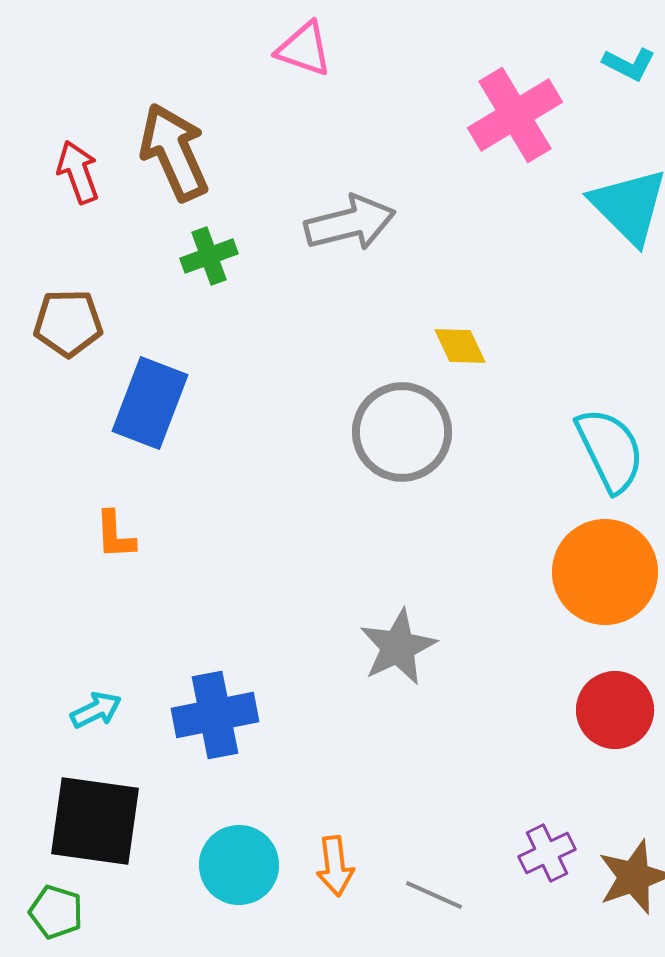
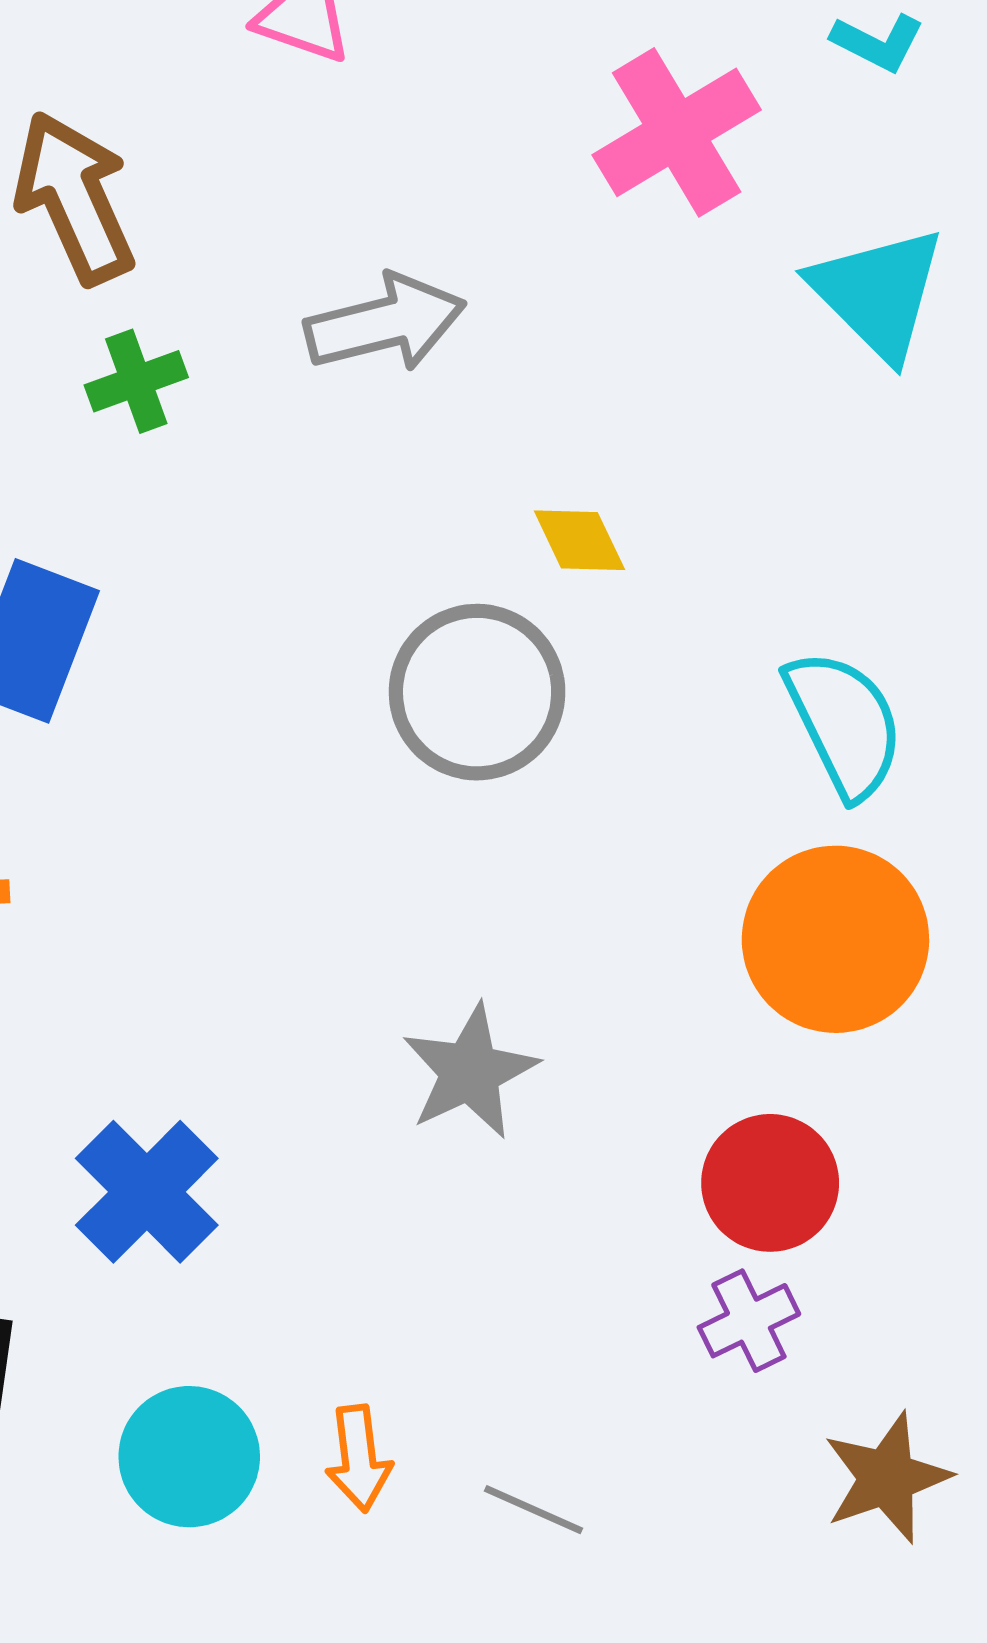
red circle: (615, 710) -> (770, 1183), moved
blue cross: (215, 715) -> (147, 1192), turned -34
purple cross: (547, 853) -> (749, 1321), moved

